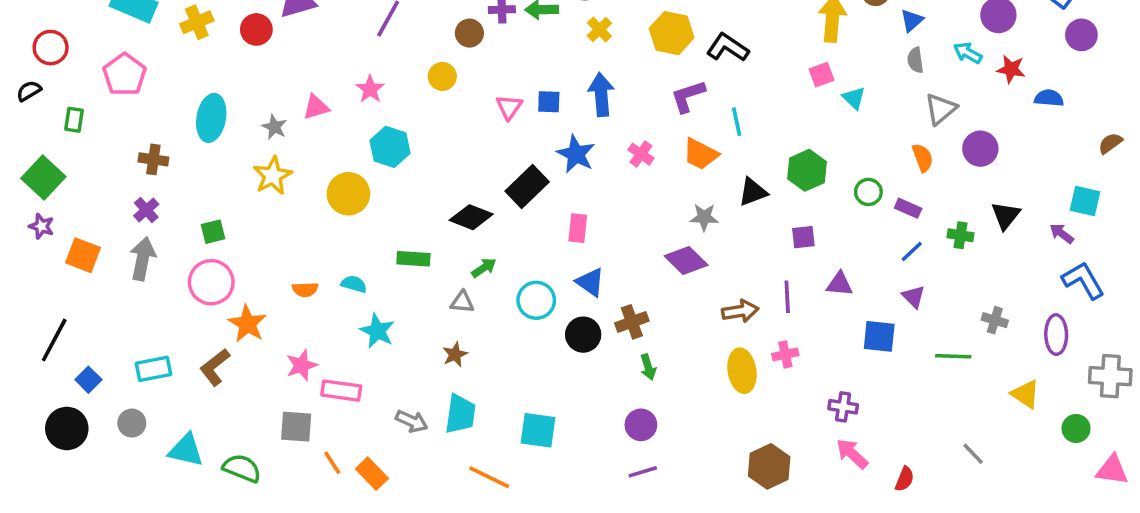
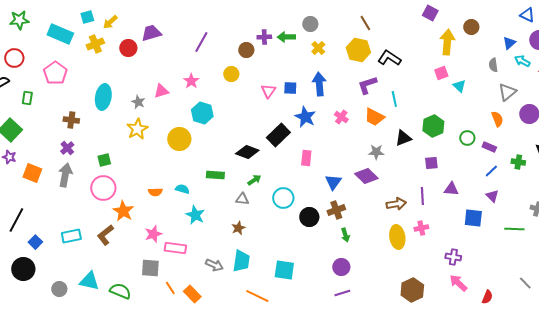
blue triangle: (912, 20) -> (509, 43), moved
blue triangle: (590, 282) -> (333, 182), moved, turned 30
gray circle: (132, 423) -> (59, 289), moved

